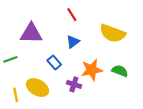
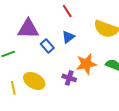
blue rectangle: (54, 63) -> (47, 46), moved

